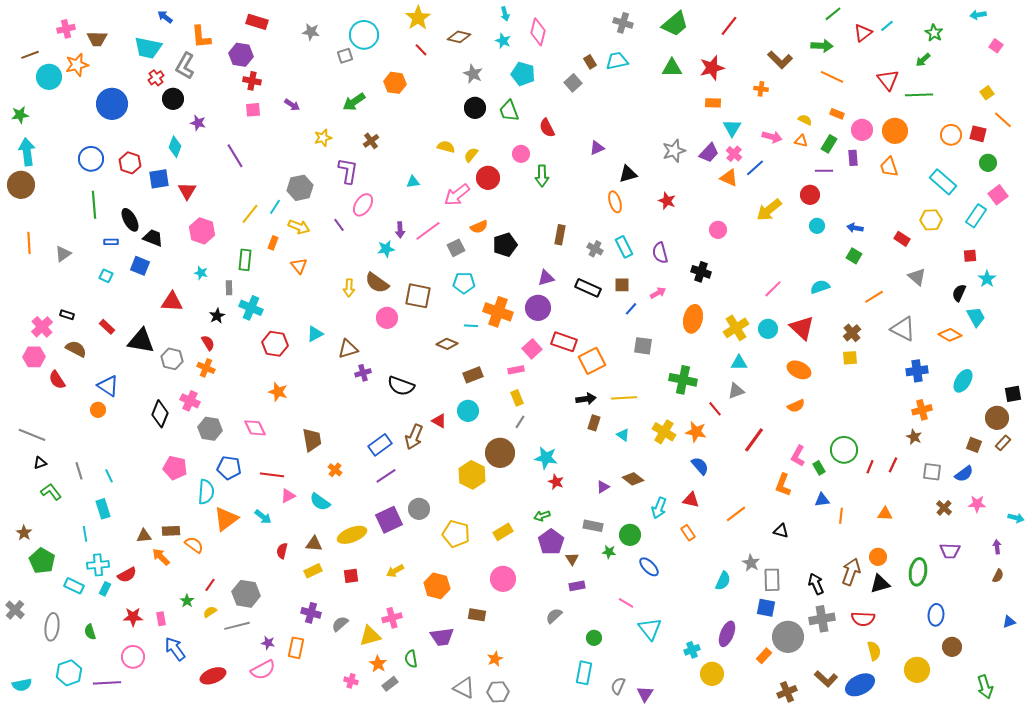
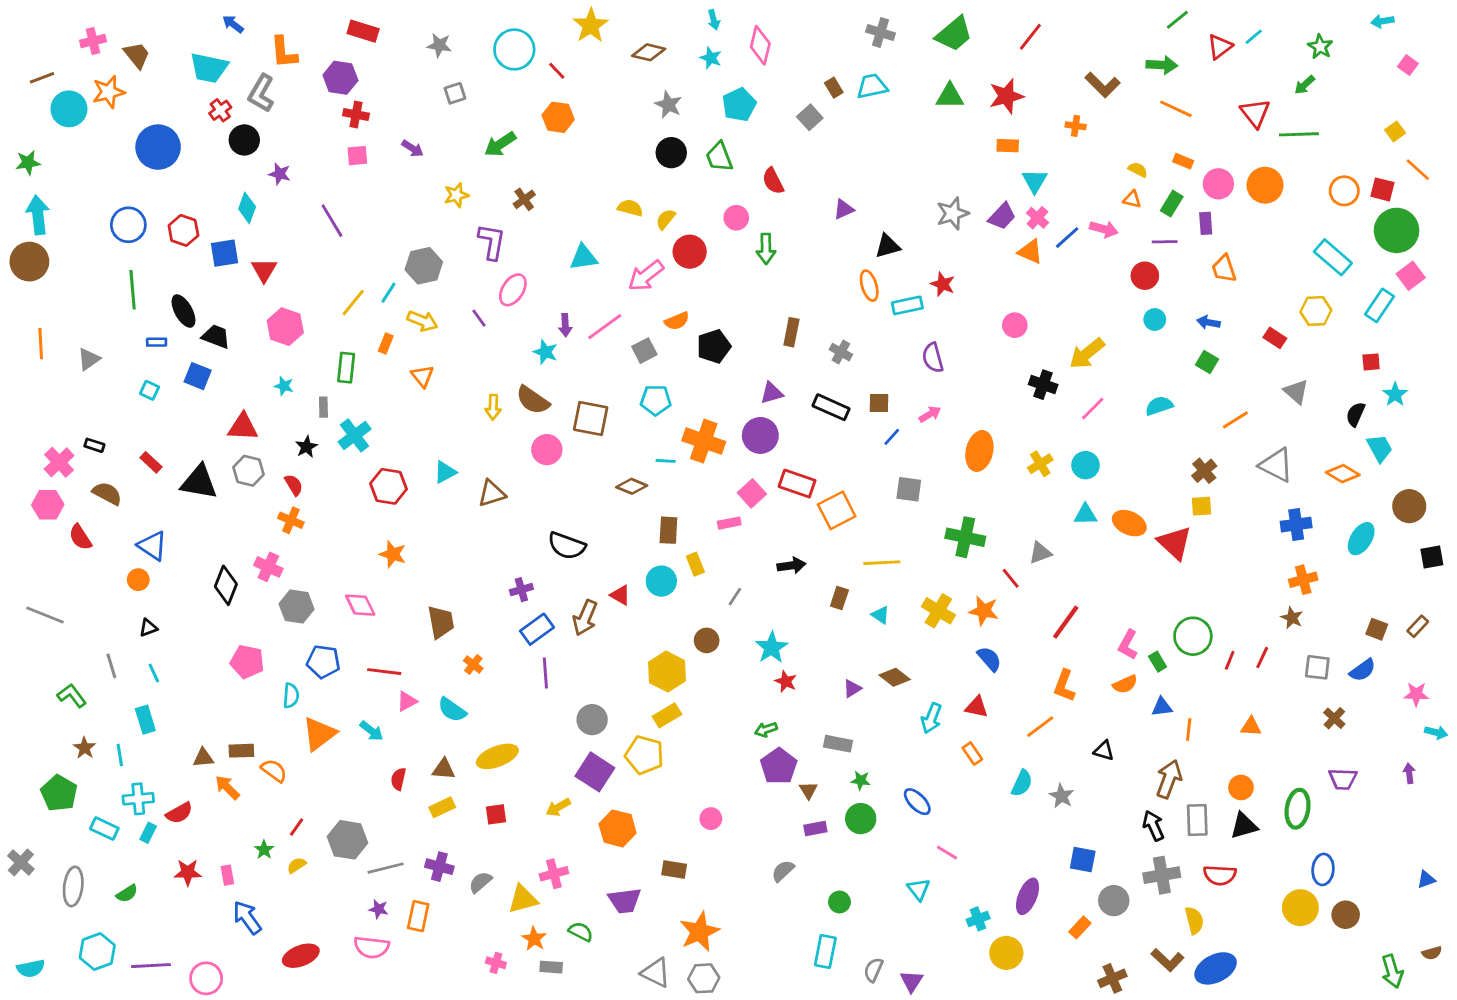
brown trapezoid: (97, 39) -> (137, 55), turned -130
red line: (421, 50) -> (557, 71), moved
gray square: (345, 56) -> (455, 93), moved
cyan pentagon: (523, 74) -> (739, 105), turned 30
pink arrow: (772, 137) -> (1104, 229), moved
green circle: (988, 163) -> (1397, 230), size x1.8
orange trapezoid: (889, 167) -> (1224, 269), moved
cyan triangle: (413, 182) -> (584, 257), size x1.5
yellow arrow: (769, 210) -> (1087, 353), moved
cyan rectangle: (624, 247) -> (907, 305), moved, turned -75
cyan star: (386, 249) -> (545, 352), turned 30
black cross: (701, 272) -> (1043, 385), moved
cyan cross: (251, 308) -> (355, 435), turned 30
yellow cross: (736, 328) -> (1040, 464), size x0.7
red triangle: (802, 328) -> (1175, 543), moved
gray hexagon: (172, 359) -> (249, 471), moved
cyan triangle: (739, 363) -> (1085, 515), moved
purple cross: (363, 373) -> (521, 590), moved
brown rectangle: (473, 375) -> (668, 530), turned -66
yellow rectangle: (517, 398) -> (695, 564), moved
black arrow: (586, 399) -> (791, 566), moved
orange semicircle: (796, 406) -> (1125, 684), moved
brown circle: (997, 418) -> (1409, 506), moved
brown circle: (500, 453) -> (707, 640), size x0.6
cyan star: (546, 458) -> (772, 648), turned 30
black triangle: (40, 463) -> (148, 628), moved
purple line: (386, 476) -> (545, 673), turned -60
orange L-shape: (783, 485) -> (1064, 686), moved
cyan semicircle: (206, 492) -> (291, 696), size x0.7
pink star: (977, 504) -> (1416, 694), moved
purple square: (389, 520) -> (595, 772), moved, turned -32
yellow rectangle: (503, 532) -> (667, 715), moved
brown star: (24, 533) -> (85, 748), moved
green circle: (630, 535) -> (861, 819), moved
brown arrow: (851, 572) -> (1169, 779), moved
brown semicircle: (998, 576) -> (1432, 953), moved, turned 48
pink circle: (503, 579) -> (711, 819), size x0.6
gray rectangle: (772, 580) -> (1197, 820), moved
cyan semicircle: (723, 581) -> (1022, 783), moved
pink line: (626, 603) -> (947, 853), moved
gray line: (237, 626) -> (386, 868), moved
cyan triangle: (650, 629) -> (919, 889), size x0.7
green semicircle: (90, 632) -> (127, 894), turned -105
gray circle: (788, 637) -> (1114, 901), size x0.7
yellow semicircle: (874, 651) -> (1194, 920), moved
pink circle: (133, 657) -> (206, 978), moved
green semicircle: (411, 659) -> (581, 932), turned 126
orange star: (495, 659) -> (700, 932), size x1.8
pink semicircle: (263, 670) -> (372, 947), turned 35
yellow circle: (917, 670) -> (1300, 908), moved
gray rectangle: (390, 684) -> (551, 967), turned 42

